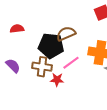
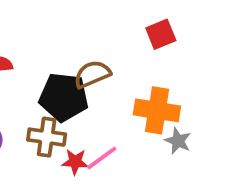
pink line: (71, 63) -> (102, 158), moved

